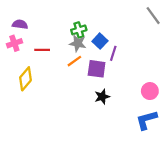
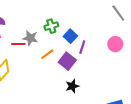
gray star: (78, 43) -> (30, 38), moved
purple square: (97, 69) -> (67, 61), turned 30
pink circle: (150, 91) -> (115, 44), moved

